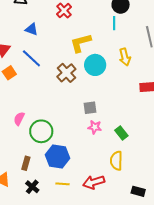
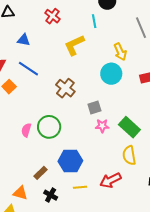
cyan line: (114, 23) -> (94, 21), moved
cyan circle: (95, 65) -> (111, 74), moved
brown cross: (66, 73) -> (65, 88), moved
green circle: (41, 131) -> (49, 127), moved
green rectangle: (121, 133) -> (129, 127), size x1.5
brown rectangle: (26, 163) -> (40, 173), turned 40

